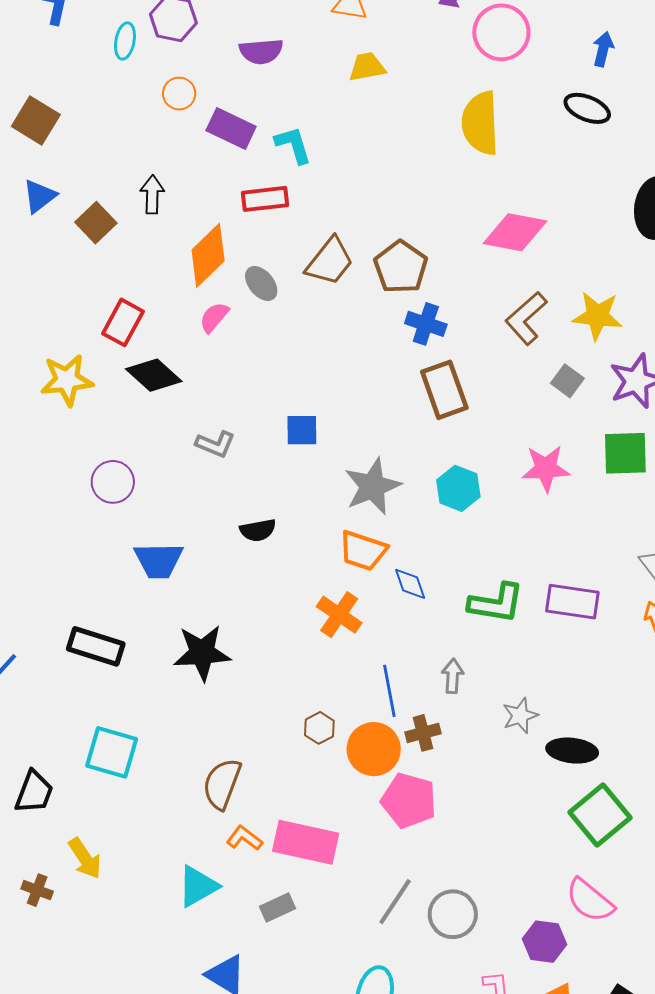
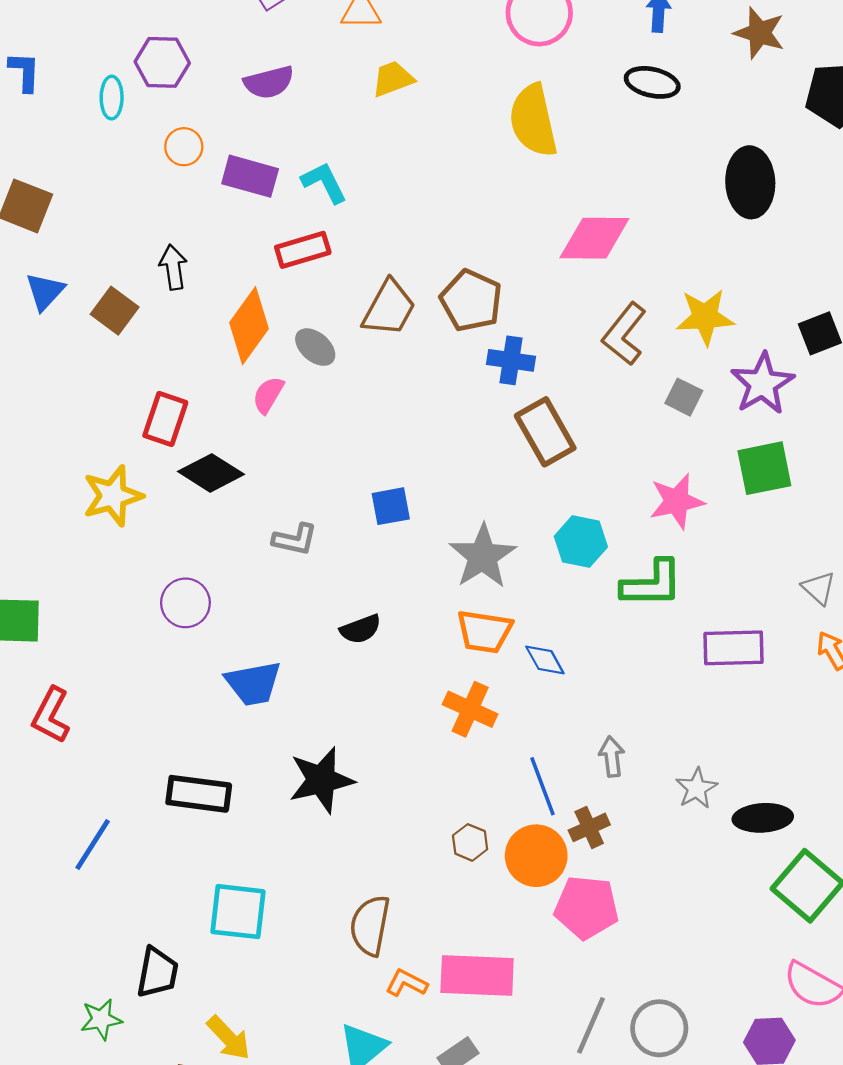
green L-shape: (496, 603) -> (652, 584), moved

